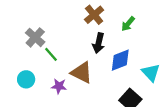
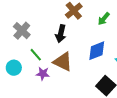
black arrow: (99, 43) -> (61, 34), moved
green line: (51, 54) -> (36, 55), moved

